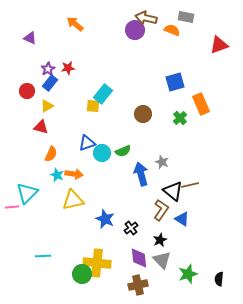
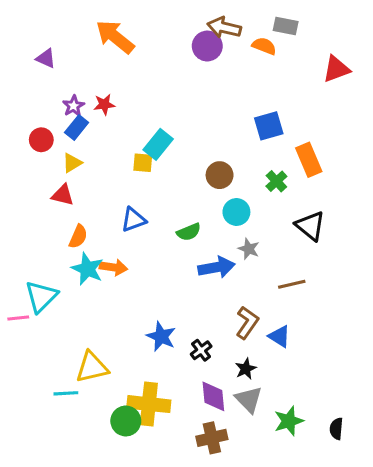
orange arrow: (75, 24) -> (115, 37), size x1.5
cyan circle: (102, 153) -> (236, 212), moved
blue arrow: (141, 174) -> (216, 267), turned 95
cyan star: (57, 175) -> (87, 269), size x1.5
black triangle: (173, 191) -> (310, 226), moved
yellow triangle: (73, 200) -> (92, 367), moved

